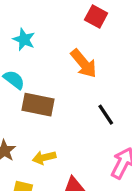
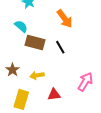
black line: (106, 115) -> (60, 47), moved

